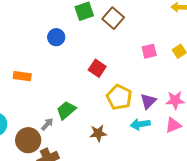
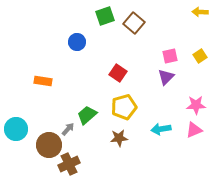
yellow pentagon: (119, 97) -> (124, 107), moved, turned 30
purple triangle: (148, 101) -> (166, 77), moved

